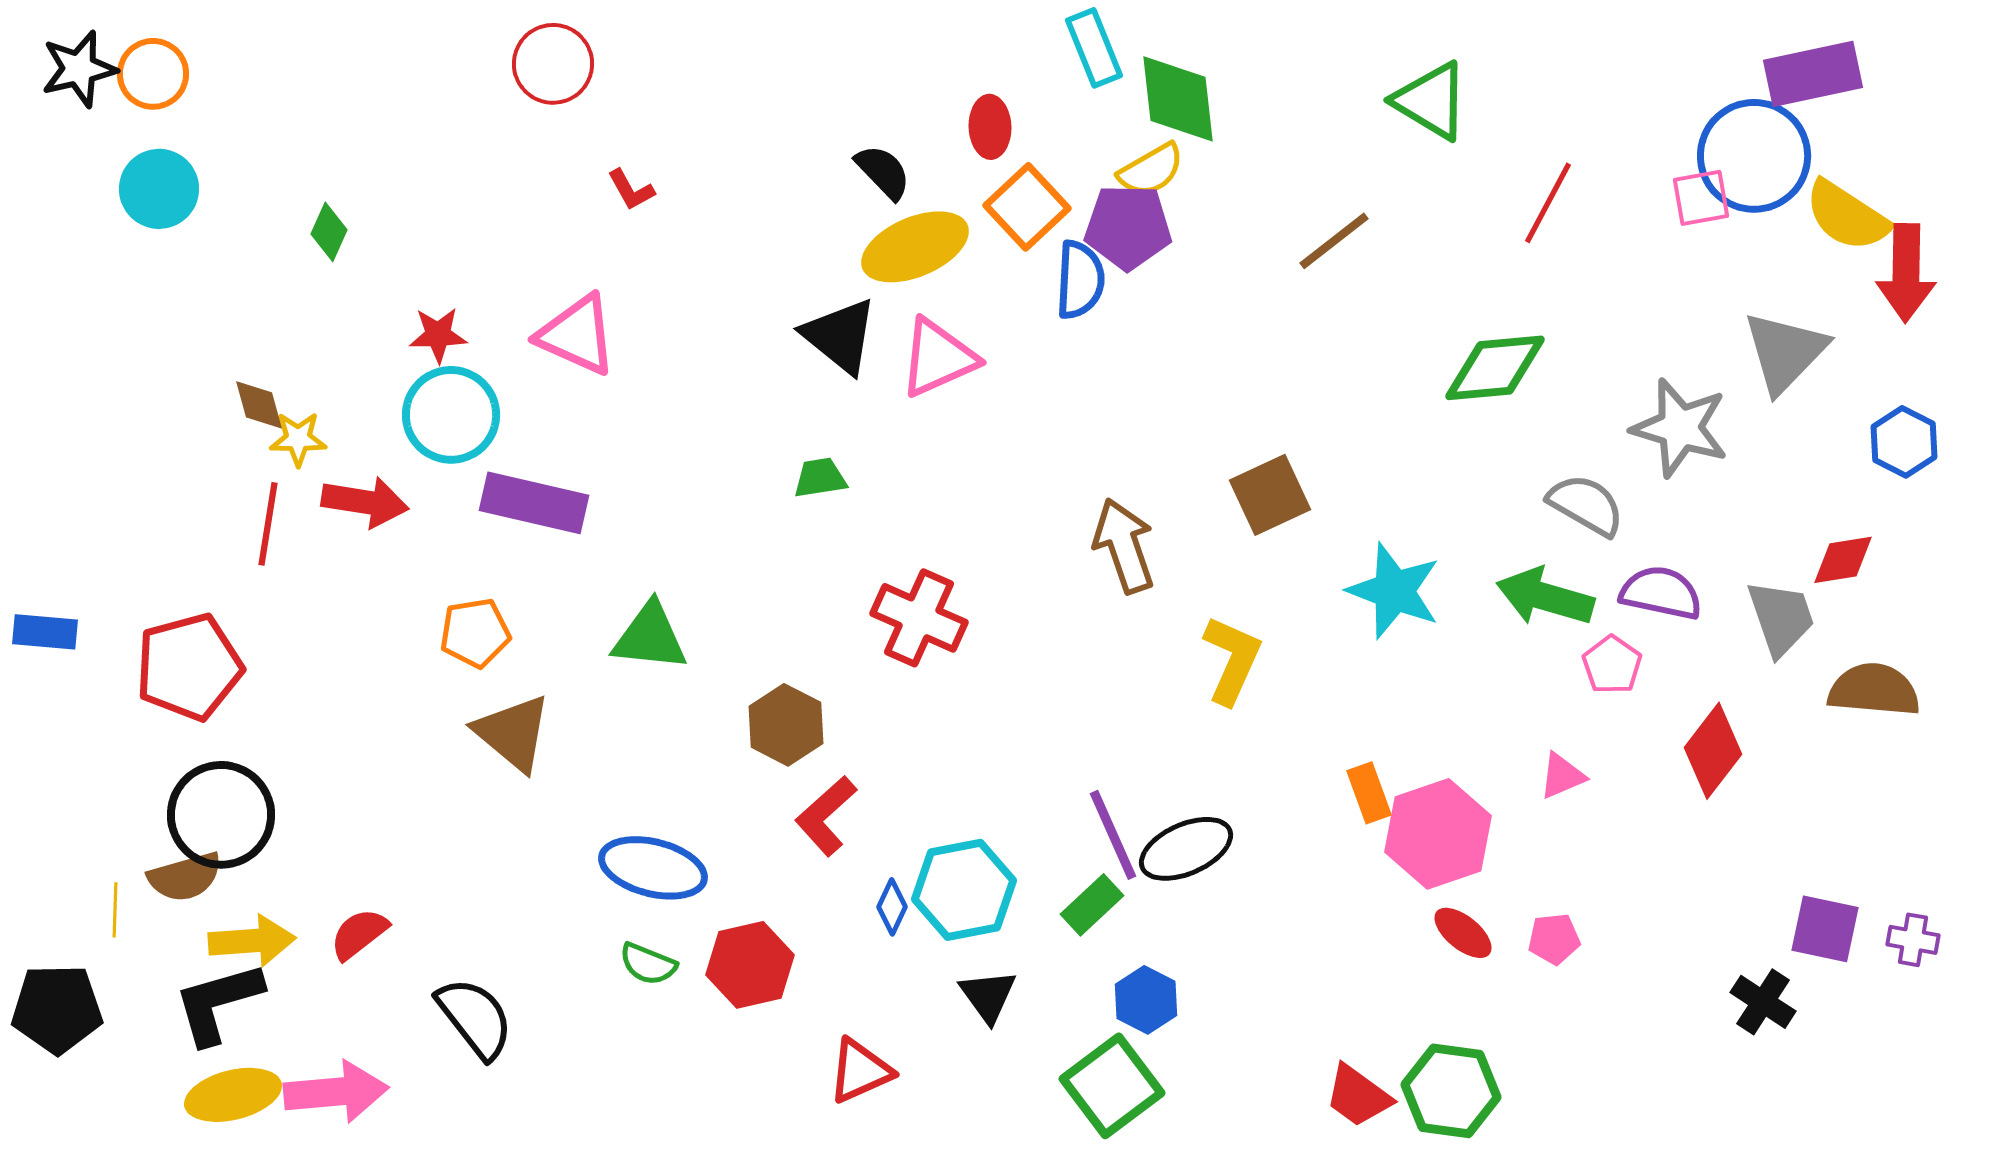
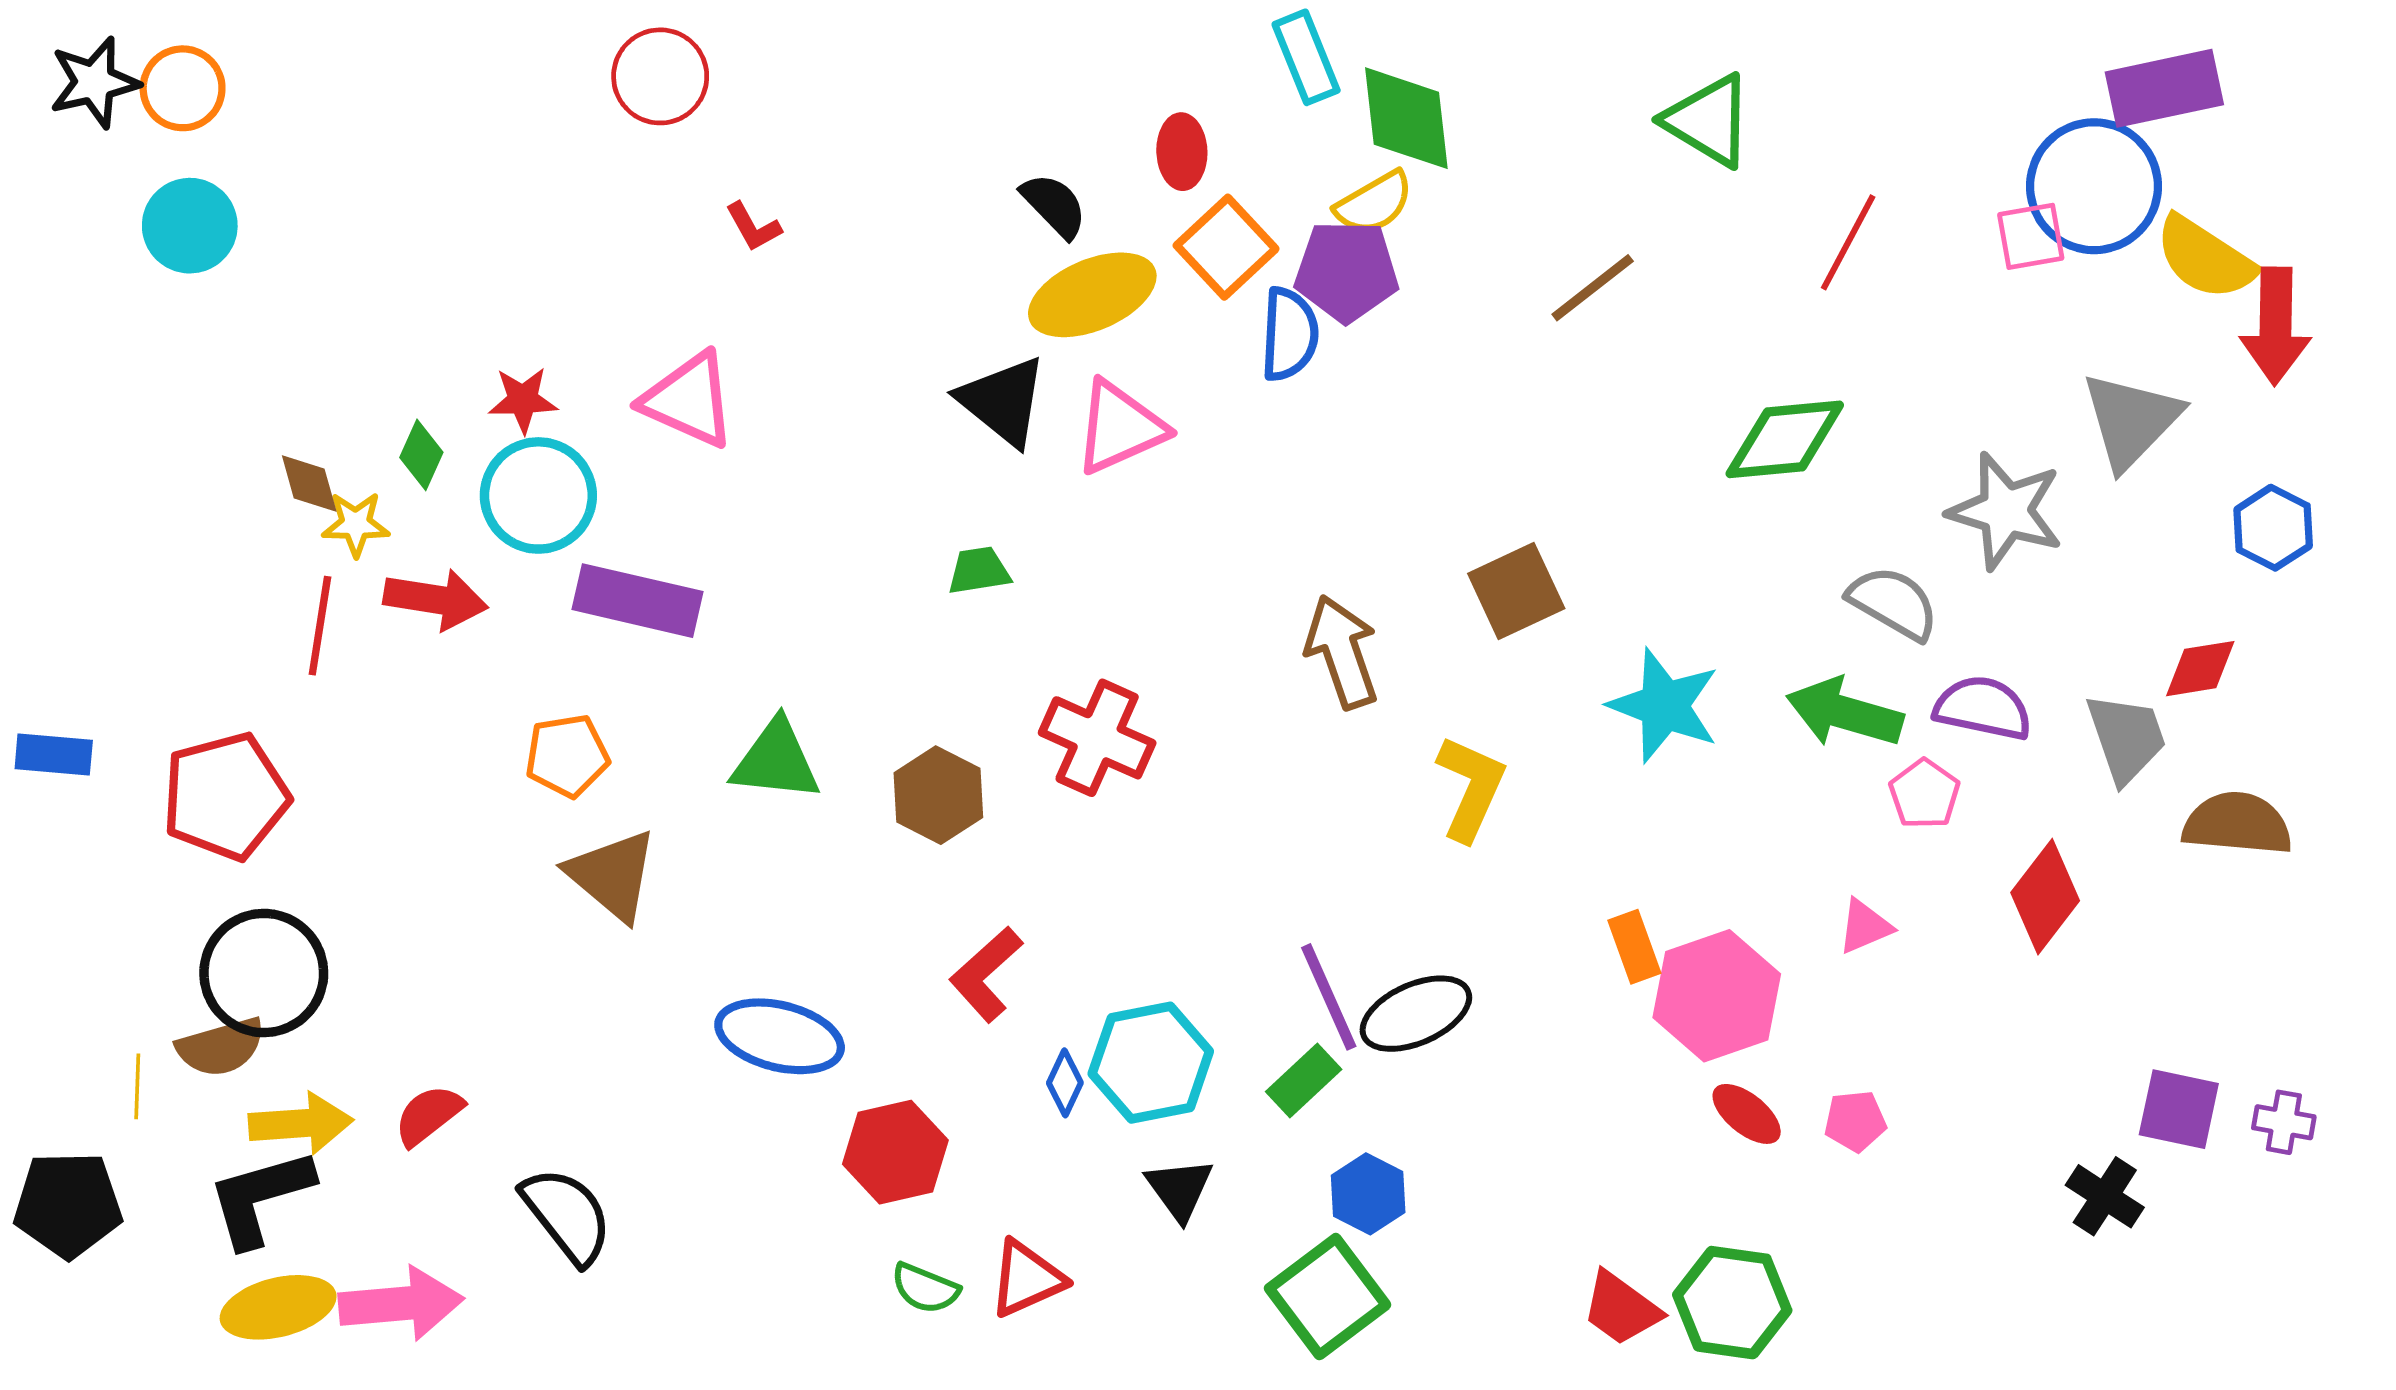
green diamond: (329, 232) -> (421, 455), moved
brown hexagon: (786, 725) -> (938, 795), moved
green semicircle: (648, 964) -> (925, 1288), moved

